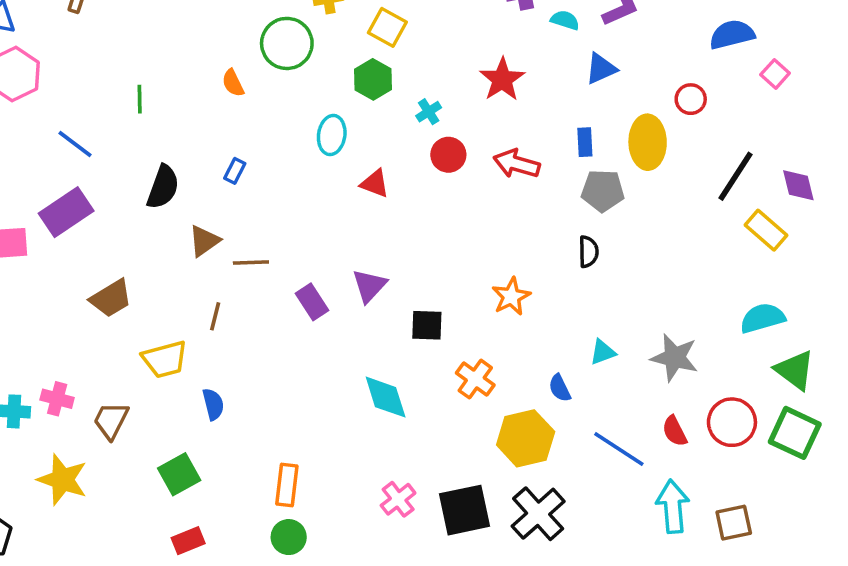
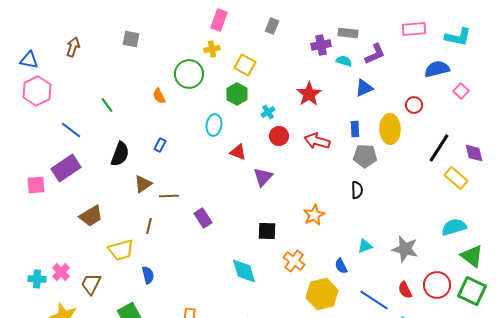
green line: (140, 99) -> (107, 105), turned -35
purple triangle: (369, 286) -> (263, 177), moved
pink cross: (57, 399) -> (61, 272), turned 30

